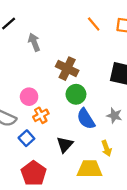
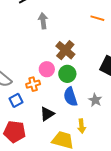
orange line: (94, 24) -> (97, 18), turned -48
pink circle: (29, 97) -> (47, 69), moved
red pentagon: (34, 173) -> (15, 132), turned 30

